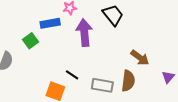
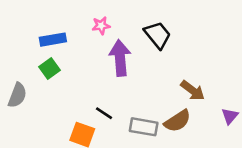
blue rectangle: (50, 23) -> (53, 40), moved
brown semicircle: (128, 81) -> (178, 121), turned 50

